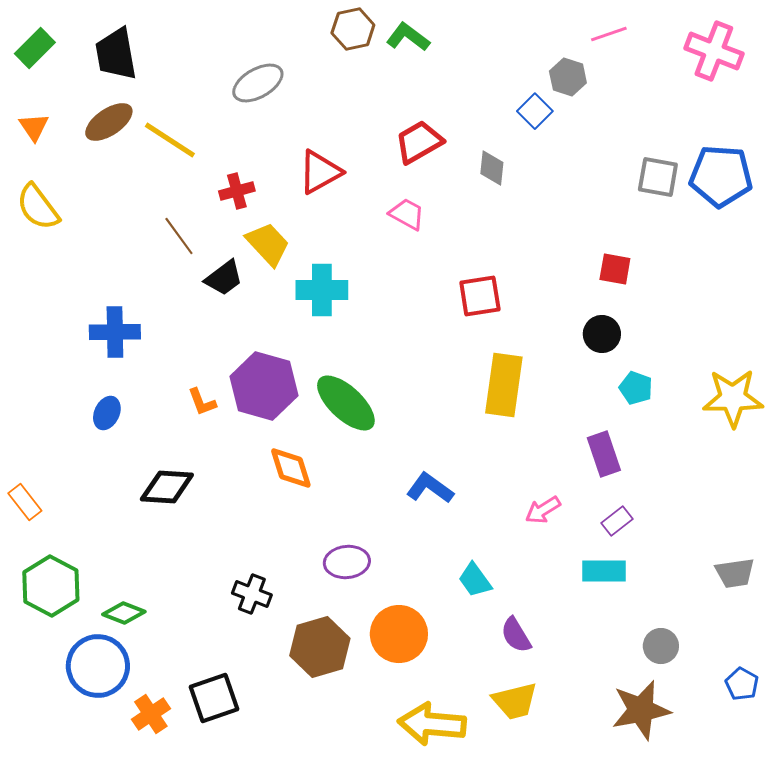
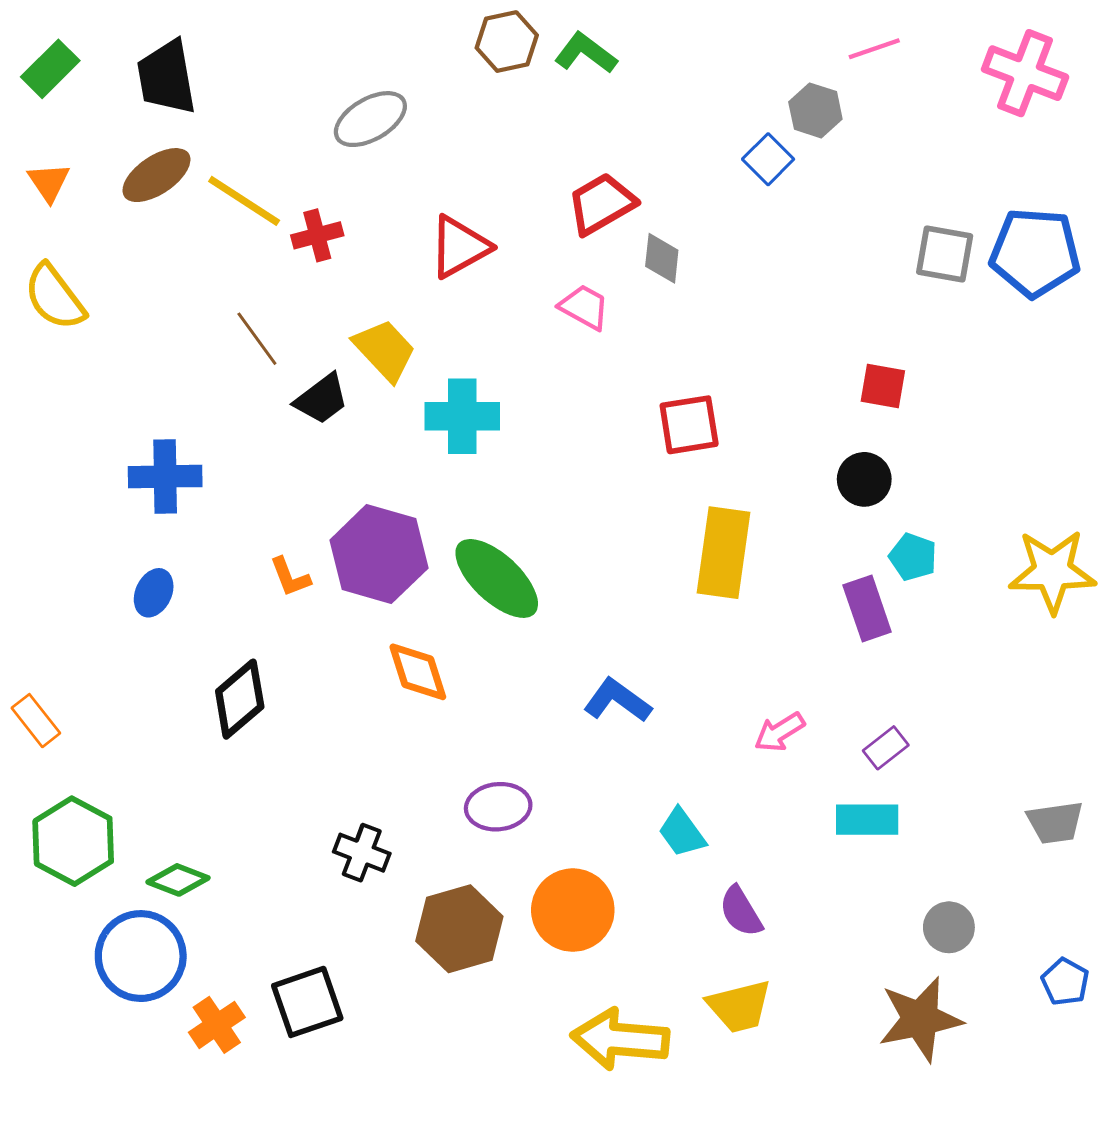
gray diamond: (492, 168) -> (662, 258), moved
red cross: (237, 191) -> (317, 235), moved
purple rectangle: (604, 454) -> (867, 609), moved
black diamond: (167, 487) -> (240, 699), turned -44

